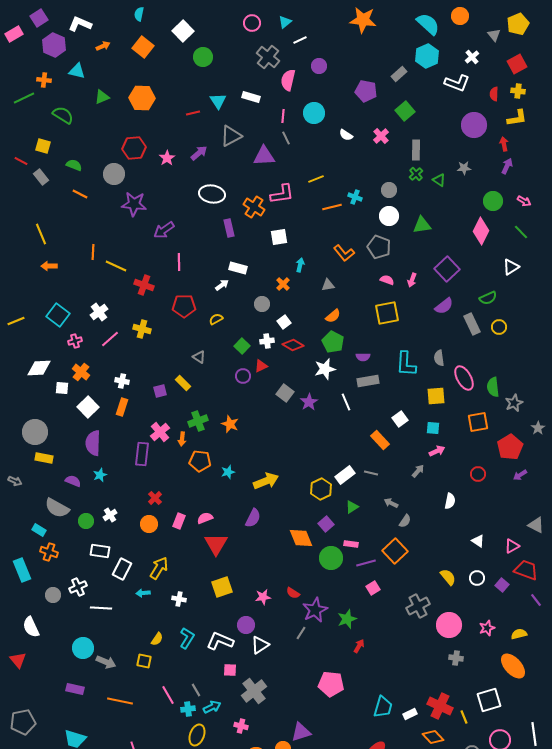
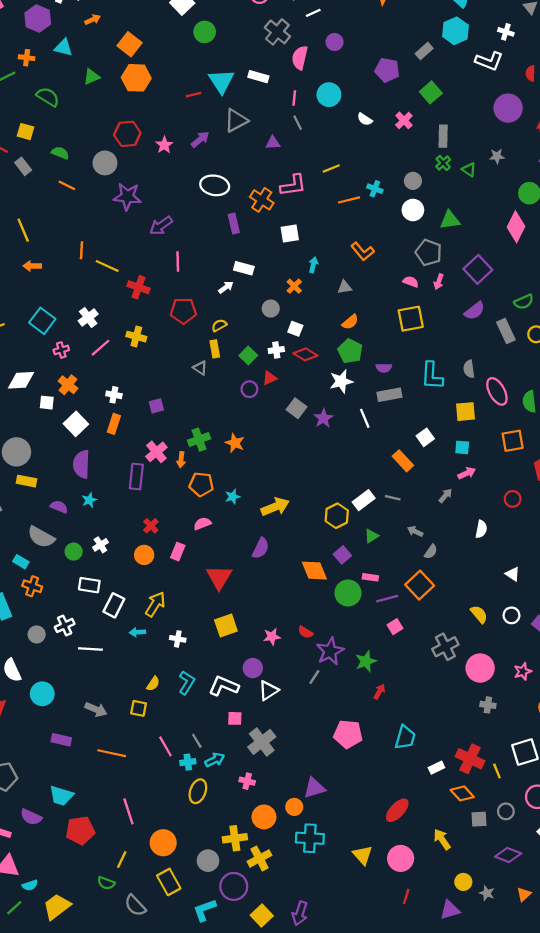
orange square: (143, 47) -> (130, 44), moved
white cross: (472, 57) -> (506, 32), turned -32
cyan triangle: (218, 101) -> (221, 81), size x1.4
purple triangle: (264, 156) -> (273, 143), size x0.6
gray pentagon: (379, 247) -> (429, 253), moved
white square: (284, 322) -> (295, 329), turned -32
yellow rectangle: (183, 383) -> (215, 349), moved, turned 35
pink semicircle: (205, 518) -> (202, 524), moved
cyan circle: (83, 648) -> (42, 694), moved
cyan trapezoid: (383, 707) -> (405, 737), moved

